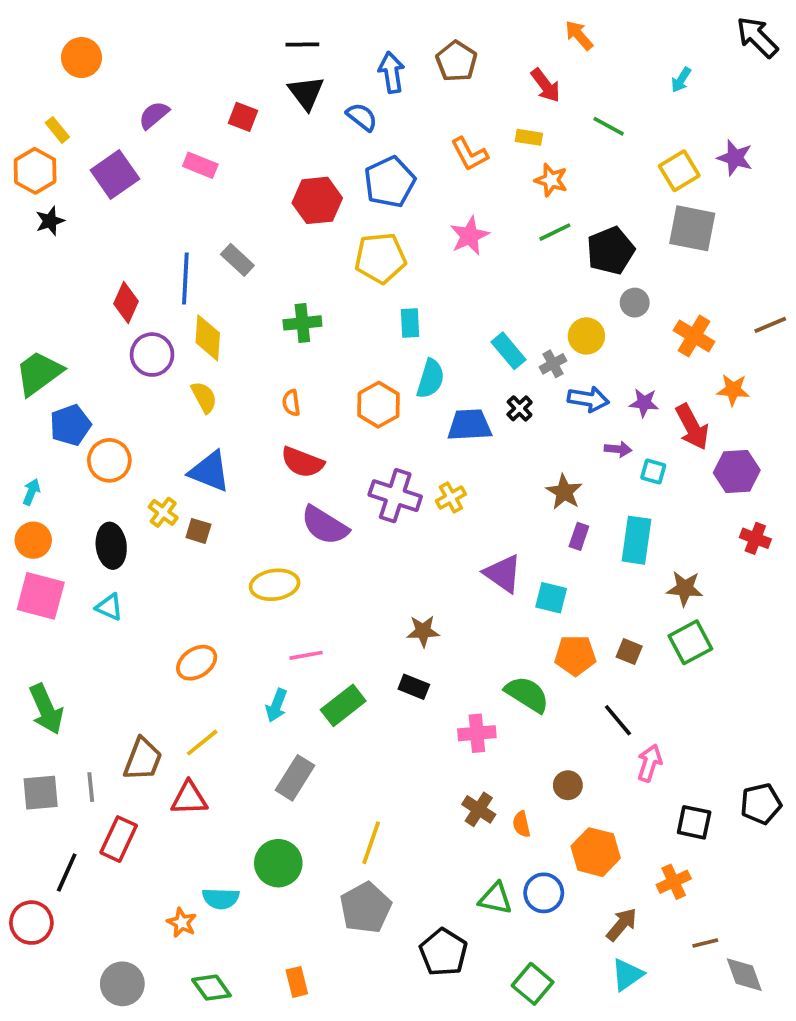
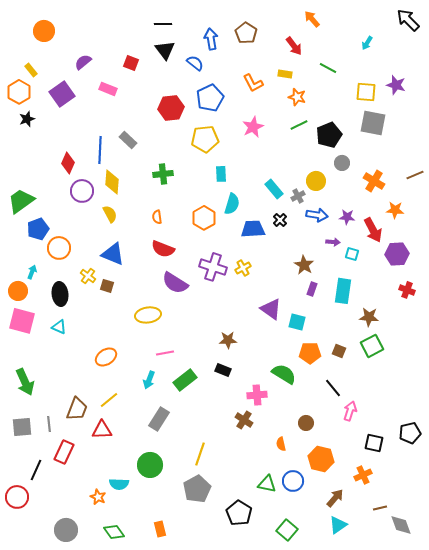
yellow square: (679, 171) -> (366, 92), turned 35
cyan arrow: (31, 492) -> (32, 272), moved
brown cross: (479, 809) -> (244, 420), moved

